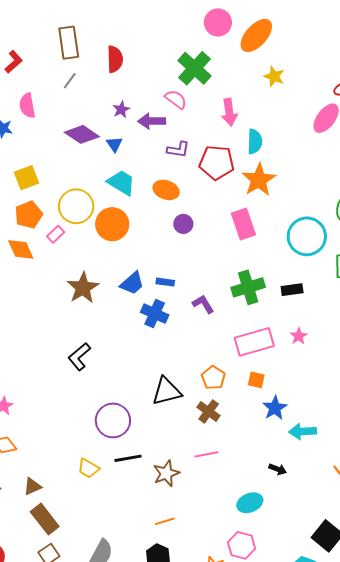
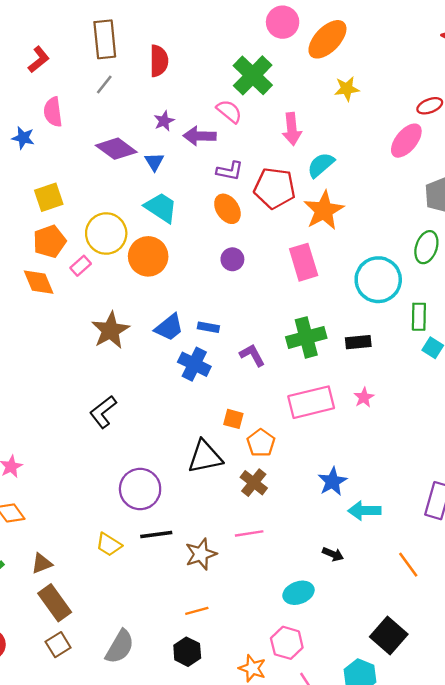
yellow star: (274, 76) -> (347, 89), turned -30
cyan semicircle: (255, 142) -> (321, 165), turned -135
orange ellipse: (166, 190) -> (227, 209), moved, turned 35
orange square: (256, 380) -> (233, 419), moved

